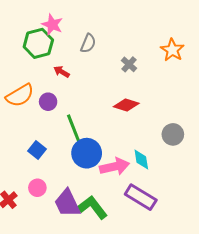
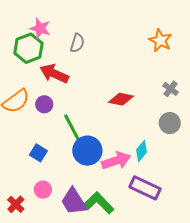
gray cross: (129, 64) -> (170, 89), moved
red arrow: (62, 72) -> (54, 74), size x1.8
cyan diamond: (141, 160) -> (142, 151), turned 55

